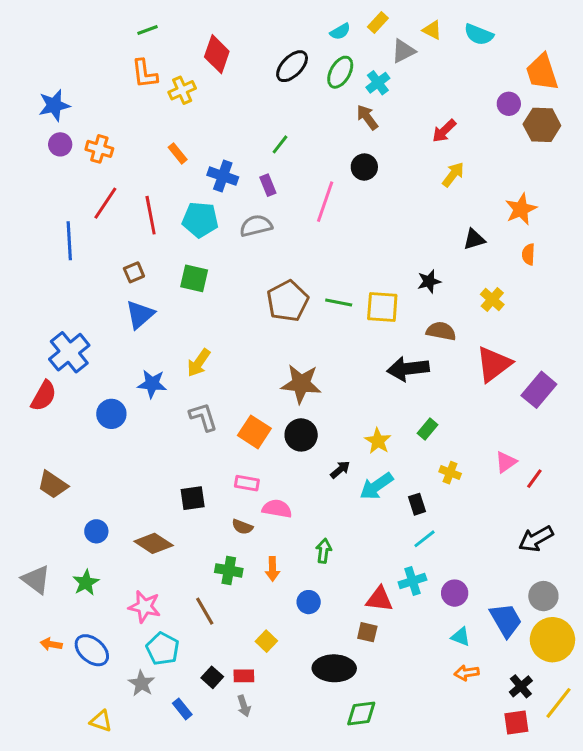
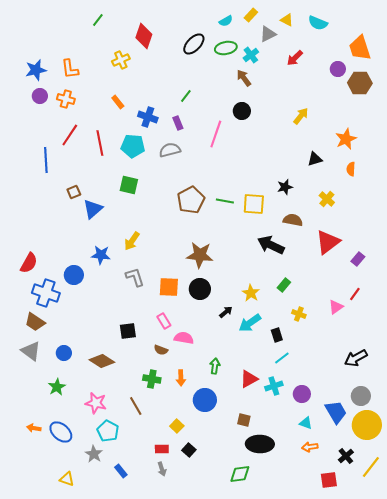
green line: (148, 30) -> (98, 20), turned -32
green ellipse: (340, 72) -> (226, 48), turned 50
orange L-shape: (145, 74) -> (70, 69), moved
red arrow: (444, 131) -> (295, 58), moved
brown square: (134, 272) -> (74, 192), moved
blue cross: (69, 352) -> (46, 293), moved, turned -32
black arrow: (408, 369) -> (271, 245), turned 32
purple rectangle: (539, 390) -> (358, 259), size x0.6
orange square: (254, 432) -> (169, 287), turned -30
red line: (534, 479) -> (355, 294), moved
pink rectangle: (247, 483) -> (164, 321), turned 49
gray triangle: (36, 579) -> (31, 351), moved
red triangle: (379, 599) -> (249, 379), moved, turned -36
blue circle: (309, 602) -> (205, 400), size x1.5
black ellipse: (334, 668) -> (260, 444), moved
black square: (212, 677) -> (189, 450), moved
red square: (516, 722) -> (329, 480), moved

